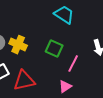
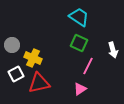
yellow cross: (18, 45) -> (33, 58), moved
green square: (54, 49) -> (79, 43), moved

